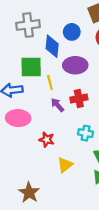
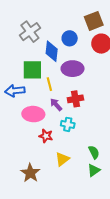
gray cross: (28, 25) -> (30, 32), turned -30
pink ellipse: (18, 118) -> (33, 114), moved
cyan cross: (86, 133) -> (68, 124), moved
brown star: (29, 193) -> (30, 173), moved

